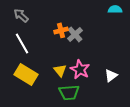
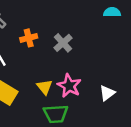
orange cross: (61, 30) -> (29, 38), moved

